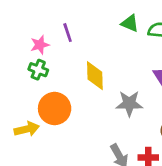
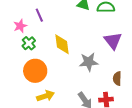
green cross: (38, 70) -> (29, 43), moved, turned 32
yellow arrow: (27, 129) -> (45, 96), moved

